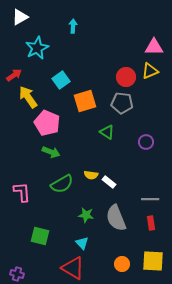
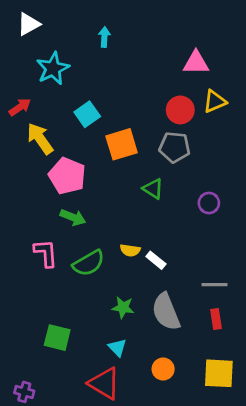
pink triangle: (154, 47) -> (196, 63), moved
pink L-shape: (22, 192) -> (46, 253), moved
orange circle: (122, 264) -> (163, 369), moved

